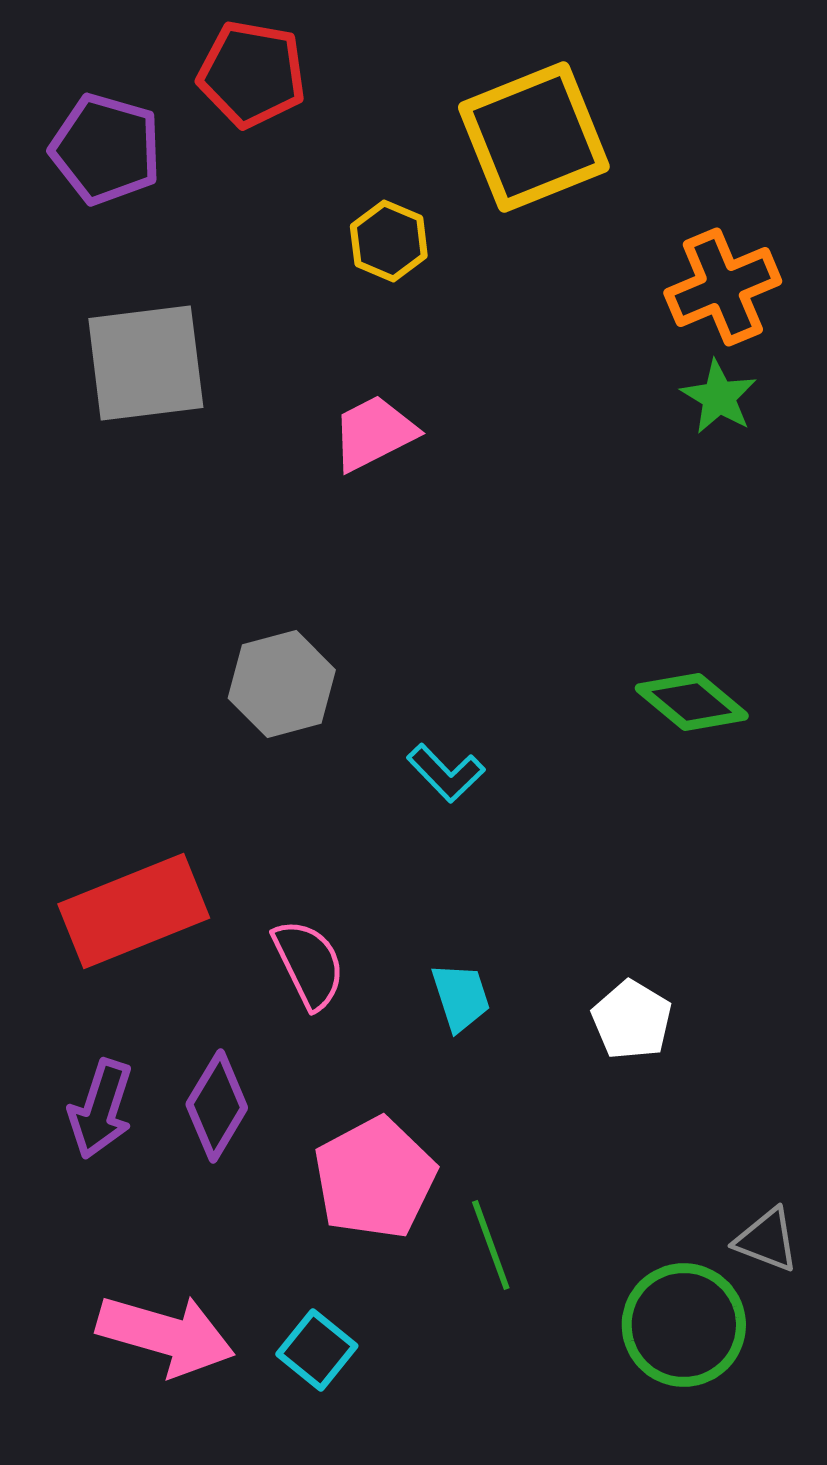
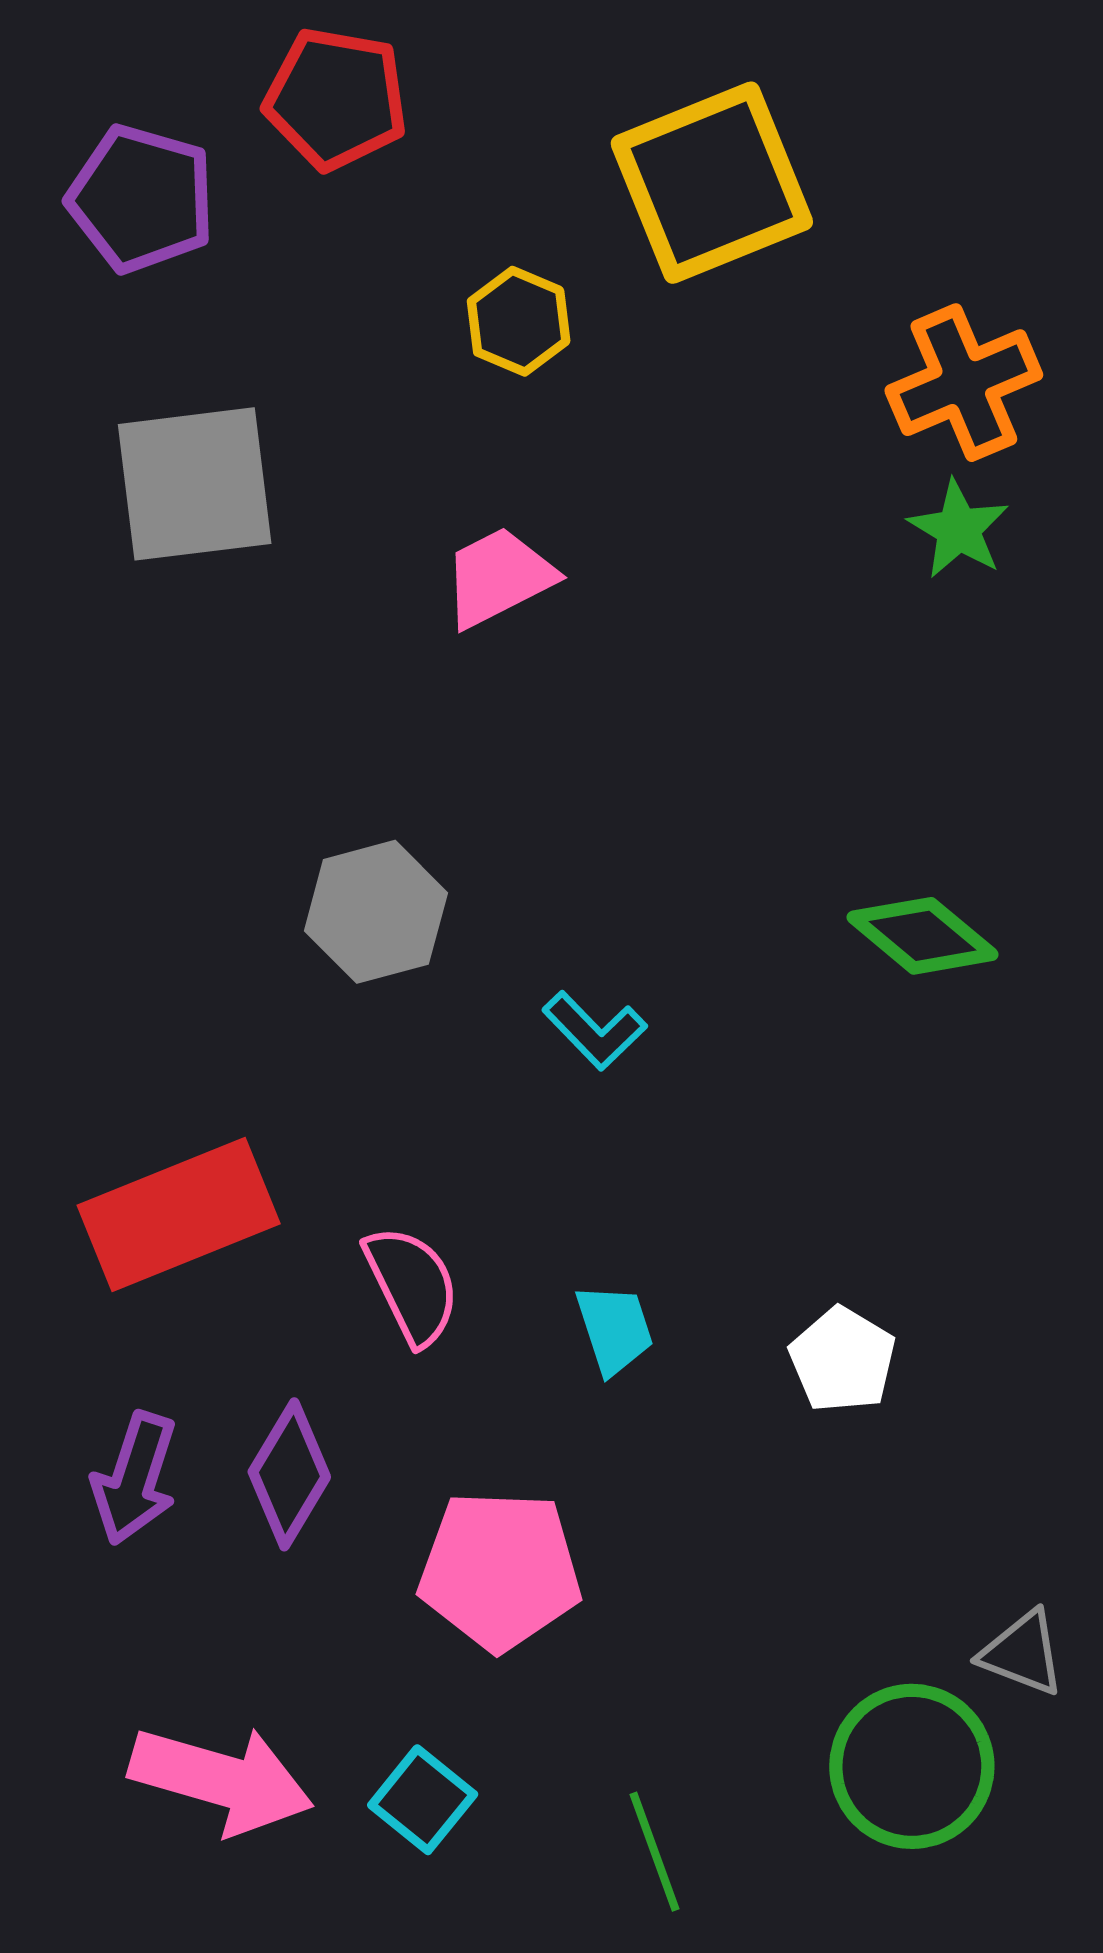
pink pentagon: (375, 1178) -> (500, 1570), turned 30
green line: (491, 1245) -> (655, 1852), moved

